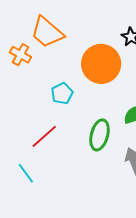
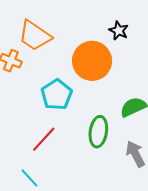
cyan pentagon: (62, 93) -> (57, 95), size x1.4

